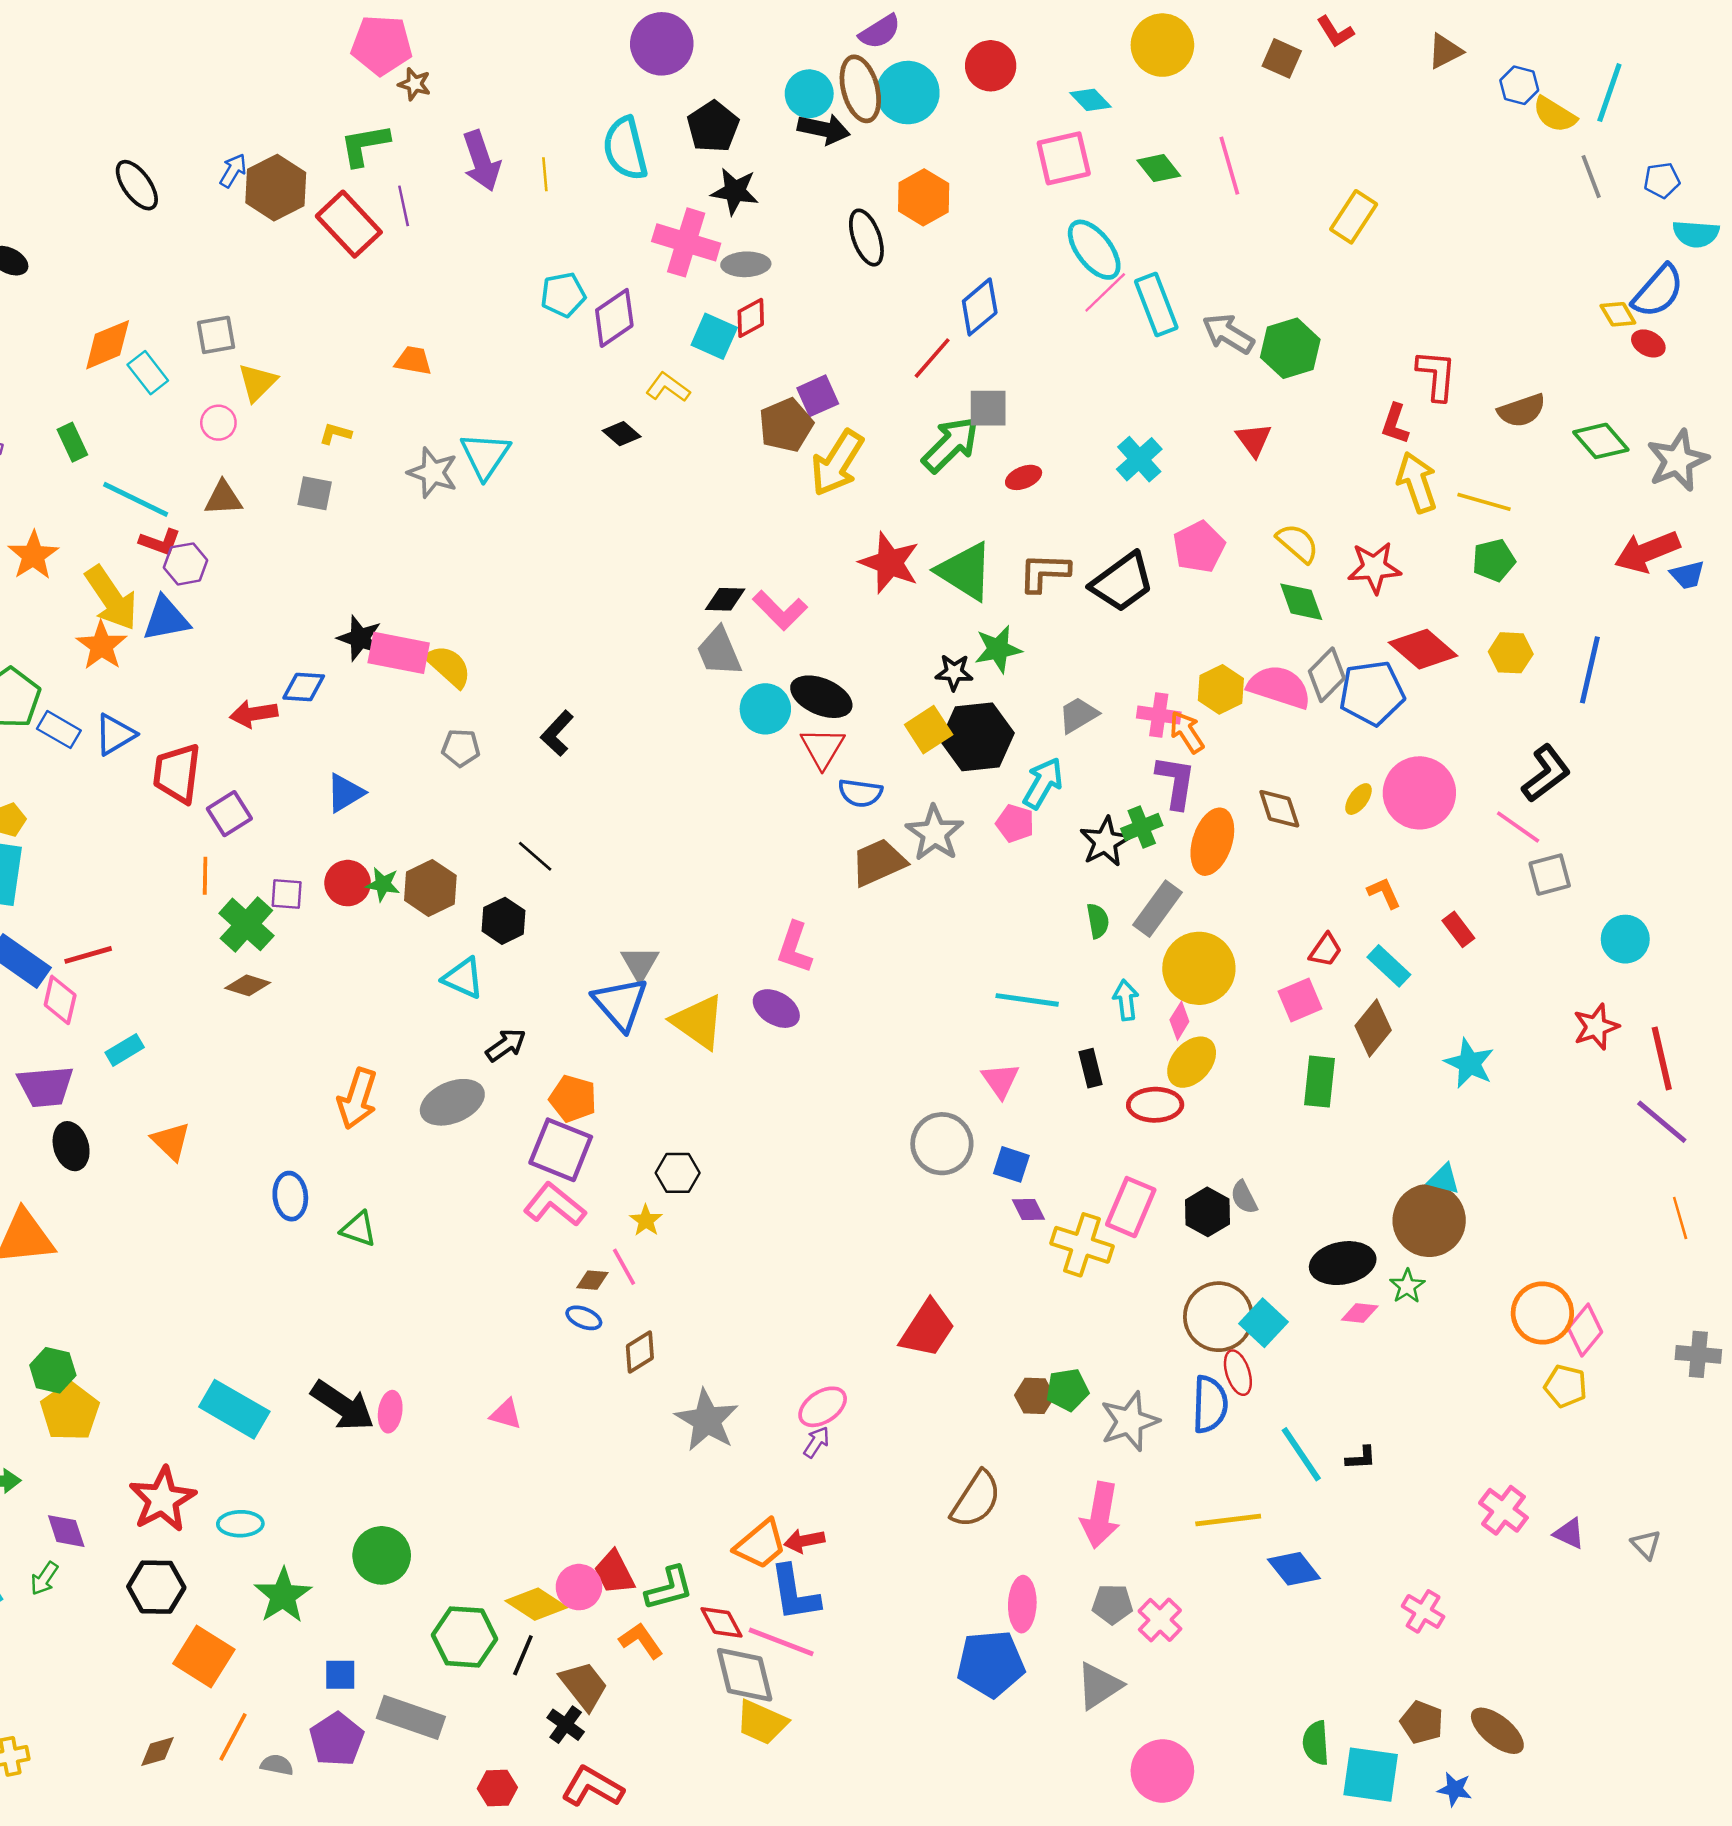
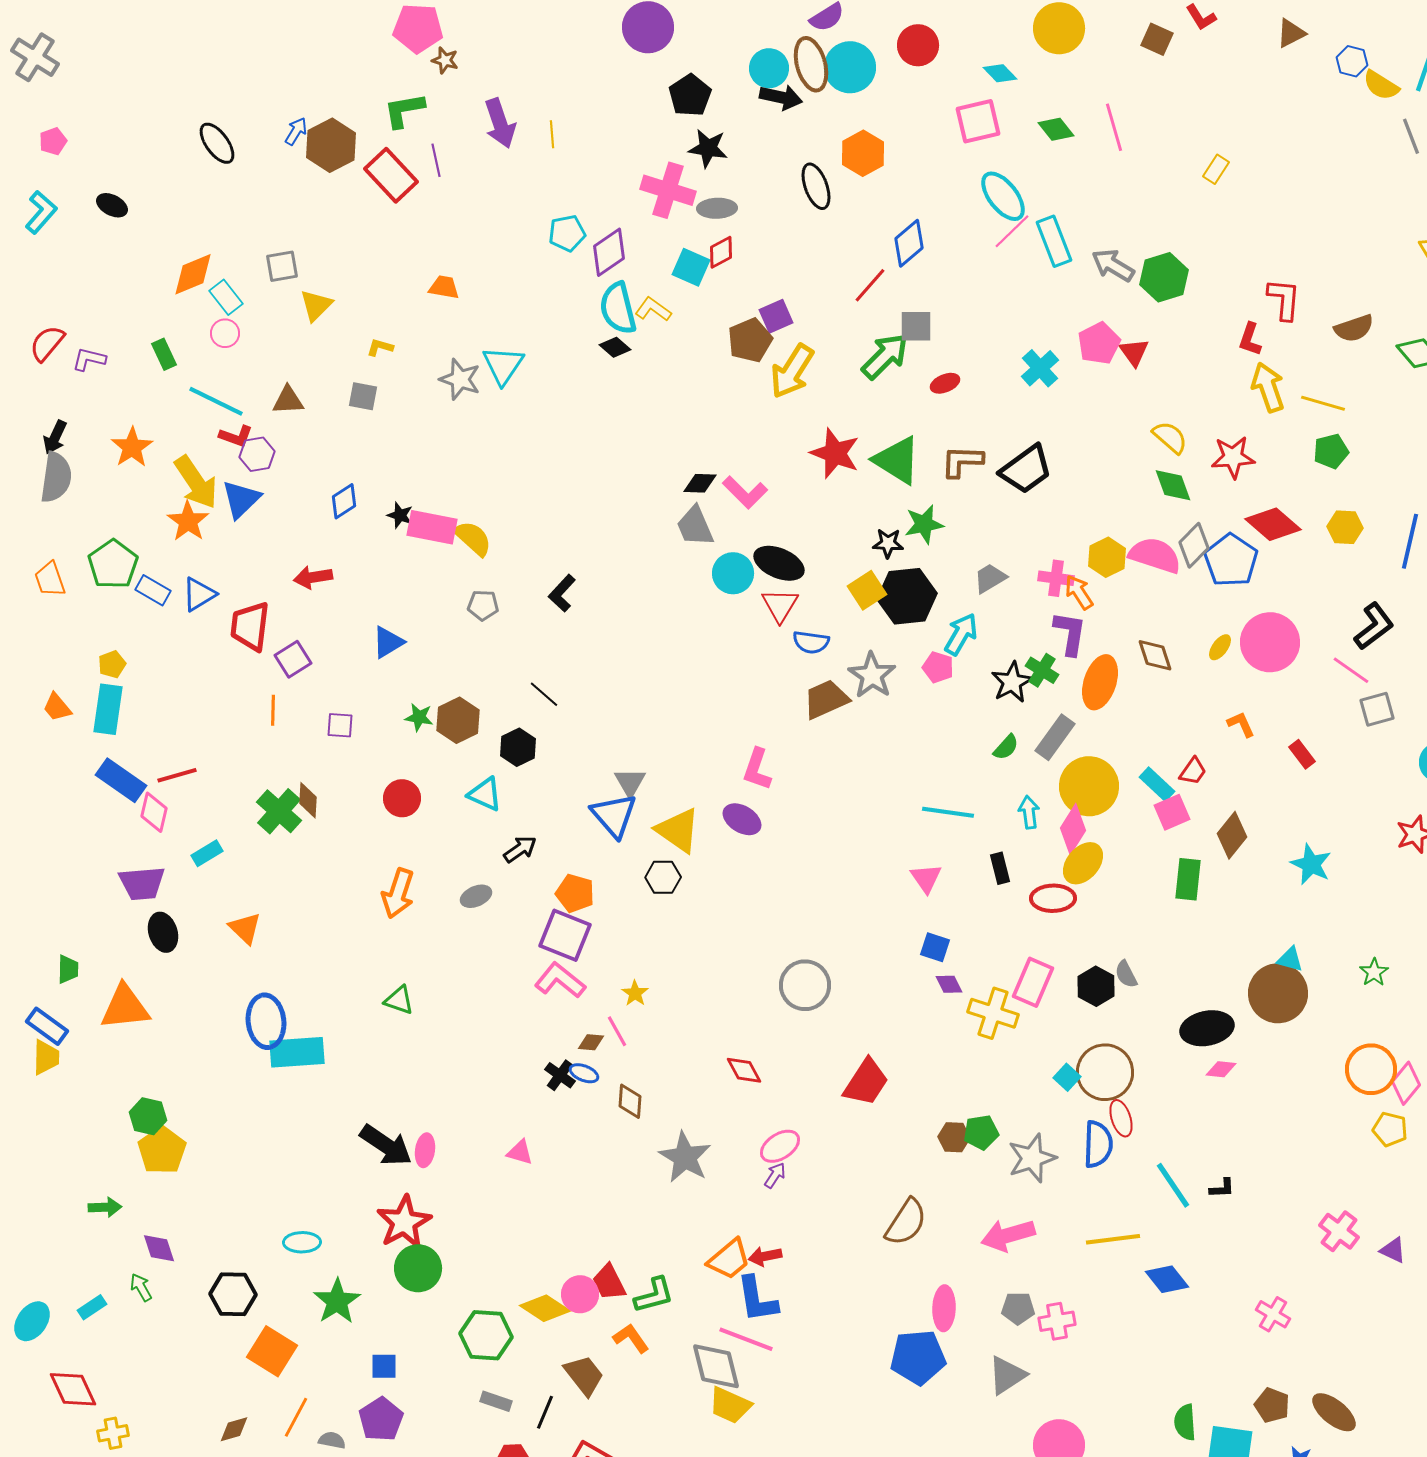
cyan semicircle: (625, 149) -> (618, 308), moved
yellow rectangle: (1354, 217) -> (1216, 169), size x0.7
pink circle: (218, 423) -> (225, 333), moved
pink pentagon: (1199, 547) -> (1099, 343), moved
blue triangle: (166, 619) -> (241, 499), turned -33
black star: (360, 638) -> (400, 515), size x0.7
blue diamond: (304, 687) -> (344, 501), moved, turned -36
blue pentagon: (1372, 693) -> (1231, 560), turned -30
green cross: (1142, 827) -> (1042, 670), turned -36
red circle: (348, 883) -> (402, 798), moved
green semicircle: (1098, 921) -> (1006, 747), turned 52
green cross: (246, 924) -> (279, 811), moved
cyan rectangle: (1389, 966) -> (1157, 784), moved
brown diamond: (248, 985) -> (308, 800), turned 75
pink diamond: (1179, 1021) -> (1073, 829), size x1.6
gray ellipse: (452, 1102) -> (476, 896), size x0.6
gray circle: (942, 1144) -> (805, 985), moved
black hexagon: (678, 1173) -> (663, 877), moved
blue ellipse: (290, 1196) -> (266, 1021), moved, size x1.4
green star: (1407, 1286) -> (1374, 972), moved
cyan square: (1263, 1323) -> (1067, 1077), moved, size x0.7
brown diamond: (640, 1352) -> (630, 1101), turned -54
cyan rectangle: (234, 1409) -> (297, 1052), moved, turned -34
red star: (162, 1499) -> (404, 1222), moved
pink arrow: (1100, 1515) -> (1008, 1235), turned 64
green arrow: (44, 1579) -> (141, 1287), turned 116
pink cross: (1160, 1620) -> (1057, 1321), turned 36
red diamond: (721, 1622) -> (744, 1070), moved
black line: (523, 1655) -> (545, 1412), moved
gray rectangle: (411, 1717) -> (496, 1401), moved, size x0.6
black cross: (566, 1725) -> (560, 1075), moved

